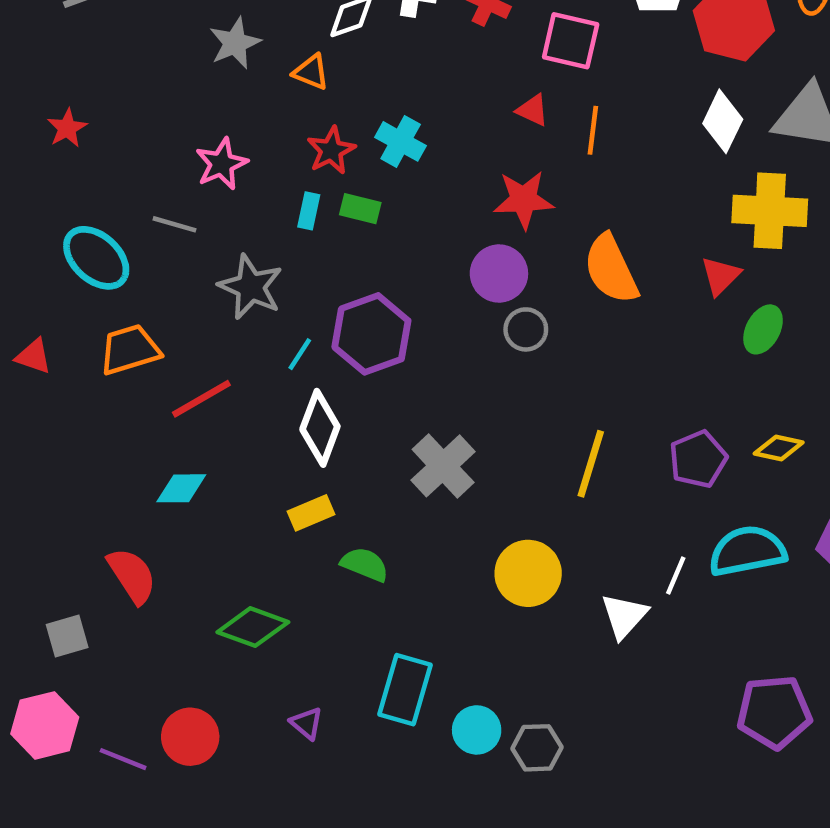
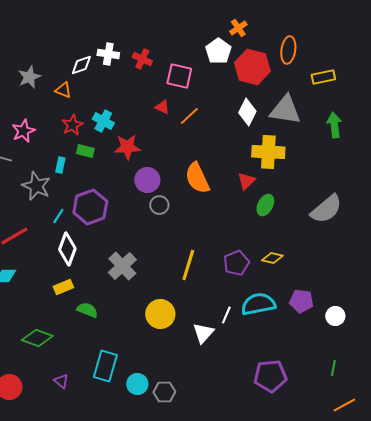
orange line: (593, 130) -> (189, 116), turned 40
red star: (524, 200) -> (127, 147), moved
cyan rectangle: (309, 211) -> (60, 165), moved

